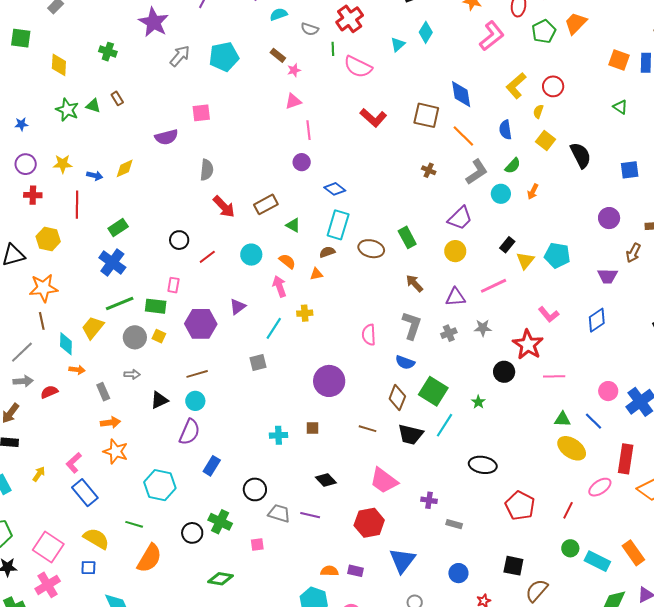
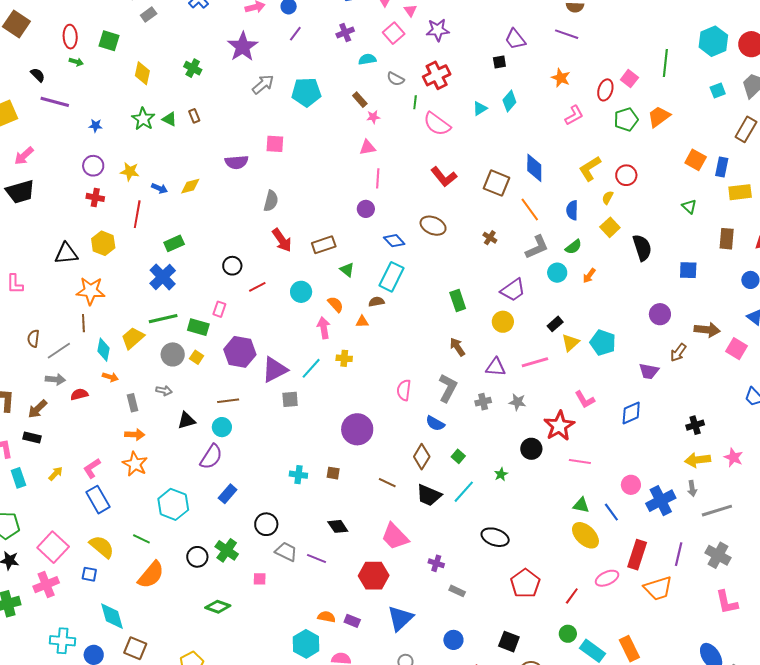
pink L-shape: (492, 36) -> (574, 115), size x0.7
brown ellipse: (371, 249) -> (433, 226), moved
purple triangle: (238, 307) -> (275, 370), moved, size x1.6
green square: (433, 391) -> (458, 456), size x0.5

